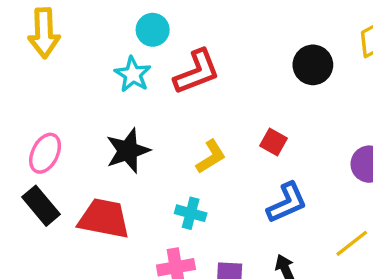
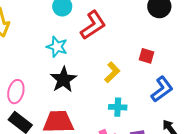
cyan star: (133, 74) -> (57, 47), moved
cyan cross: (191, 213) -> (118, 107), moved

